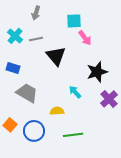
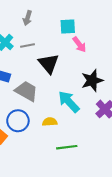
cyan arrow: (75, 92) -> (69, 102), size x1.6
gray trapezoid: (27, 93) -> (26, 91), moved
blue circle: (34, 131) -> (18, 121), moved

